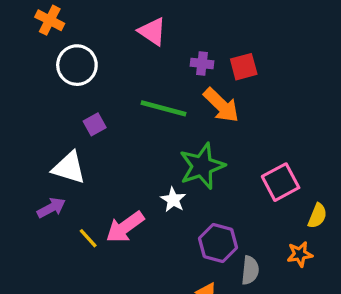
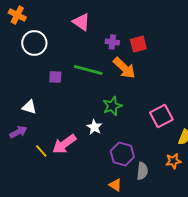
purple square: (95, 124) -> (55, 77), moved, turned 32
green star: (202, 166) -> (112, 106), size x0.7
white triangle: (69, 168) -> (29, 107), size x0.7

